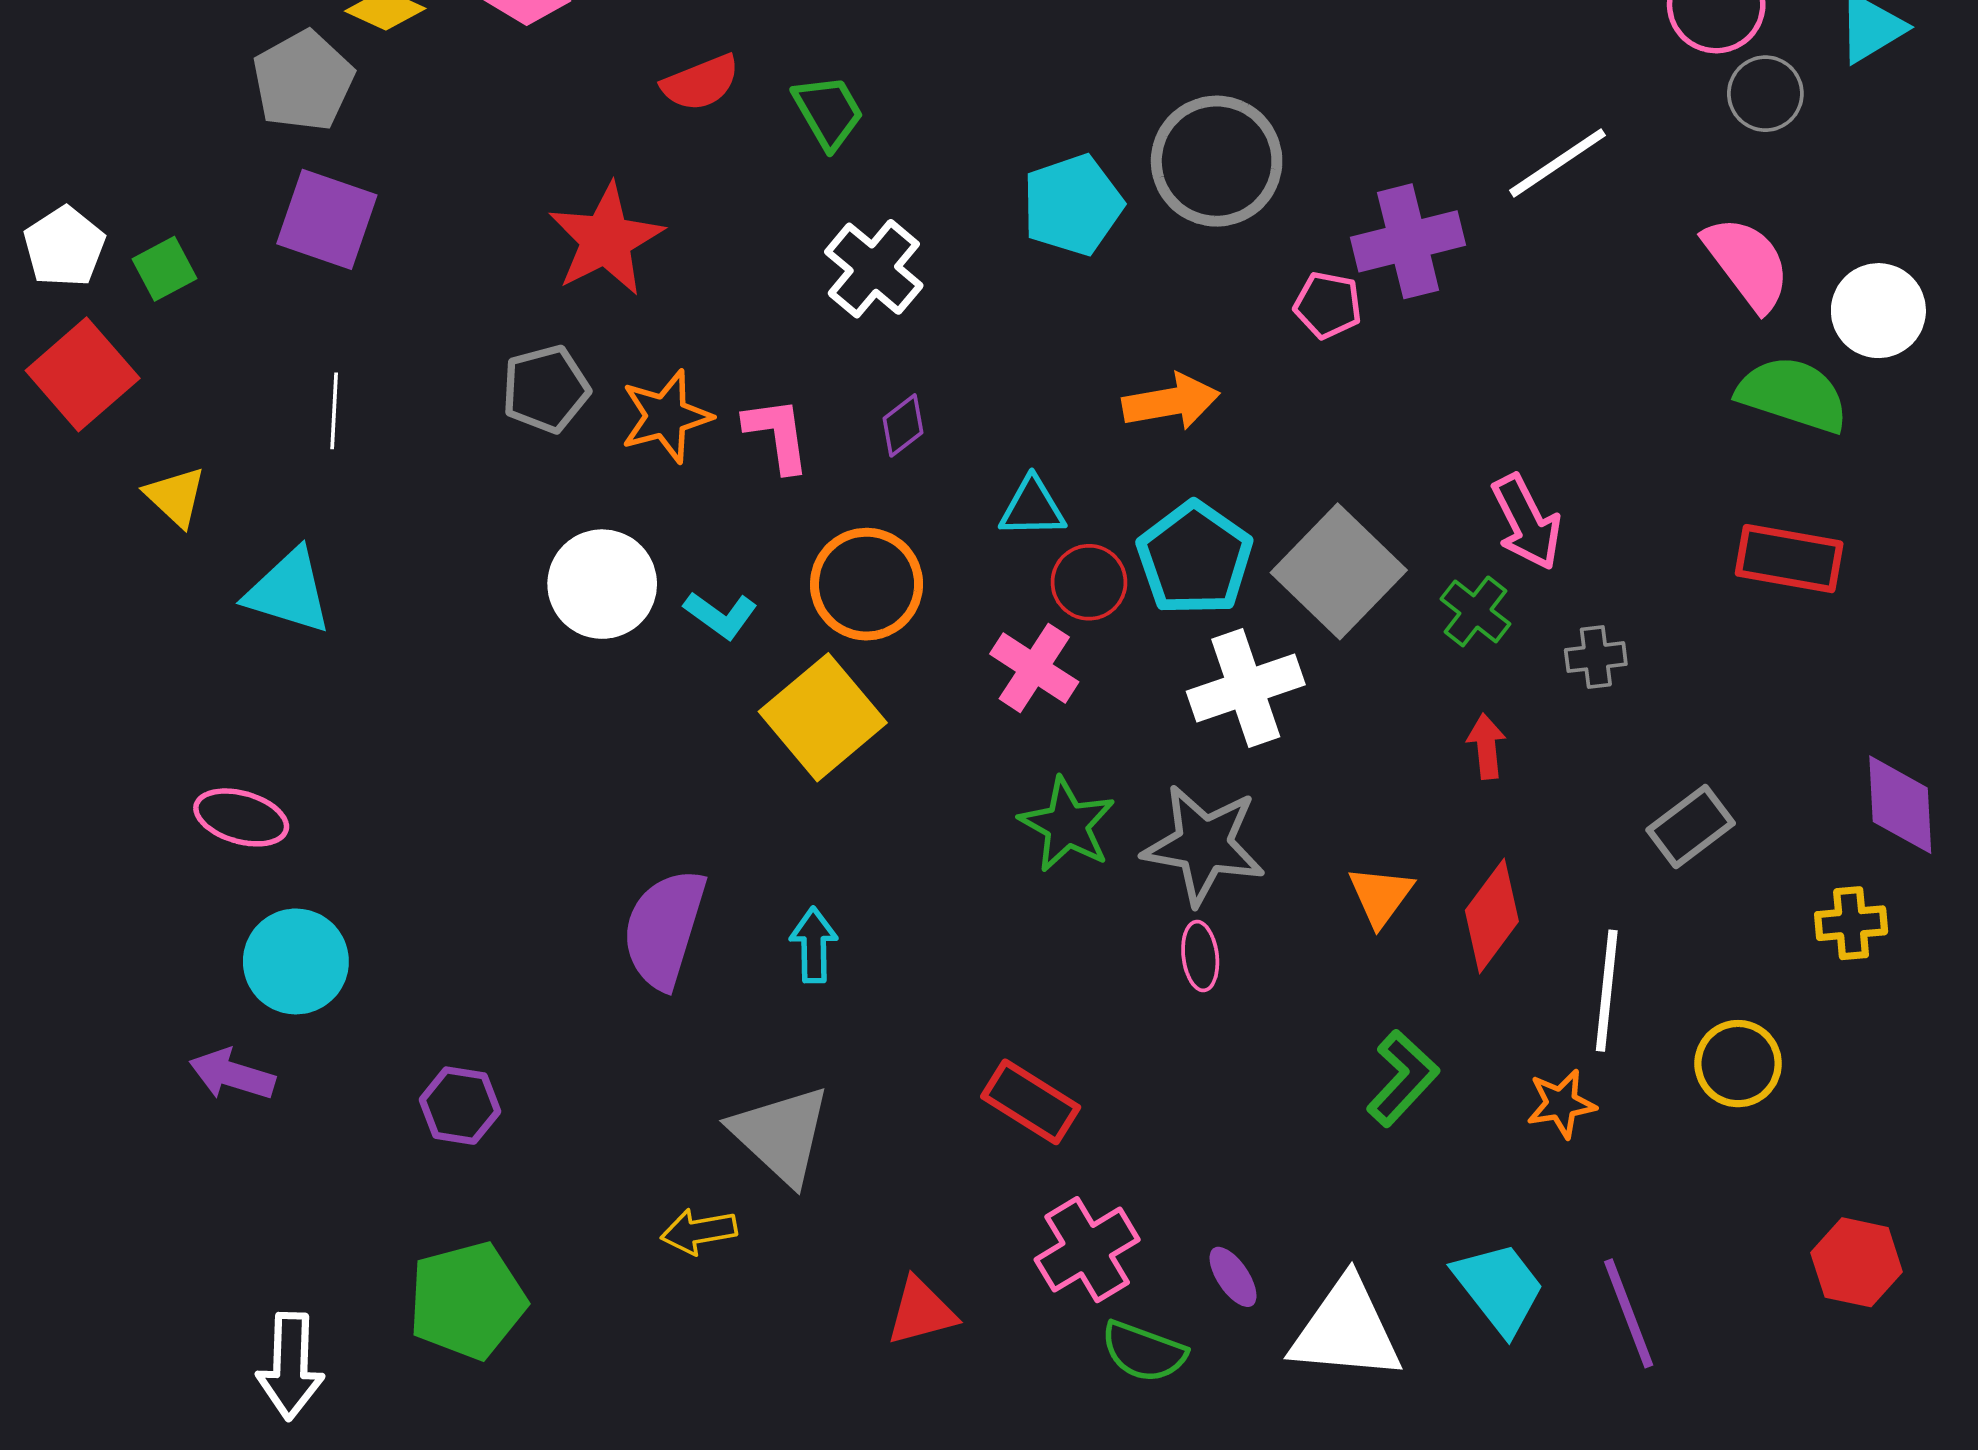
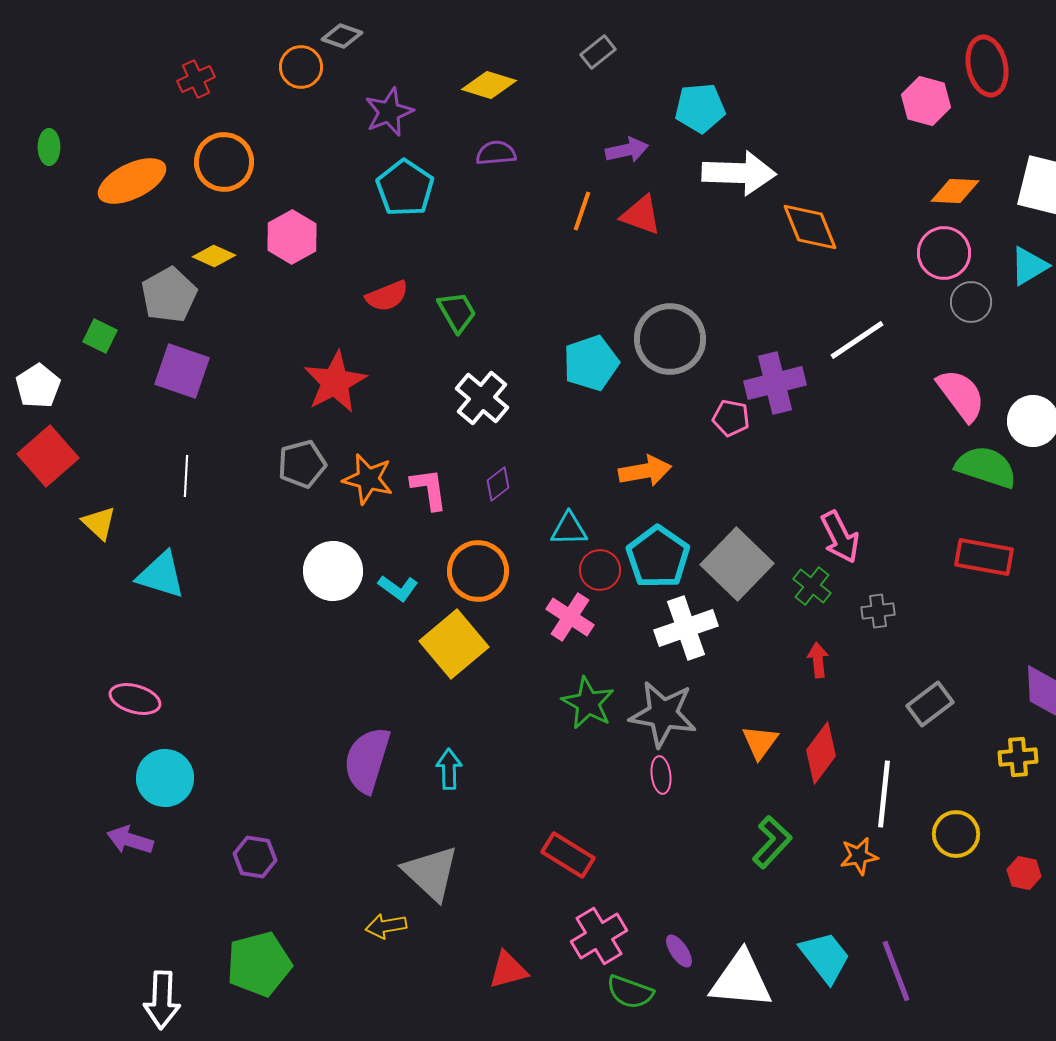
green square: (165, 269) -> (100, 336), moved, turned -36
orange star: (666, 416) -> (368, 479), turned 30
red hexagon: (1857, 1262) -> (1024, 873), moved, size x0.7

